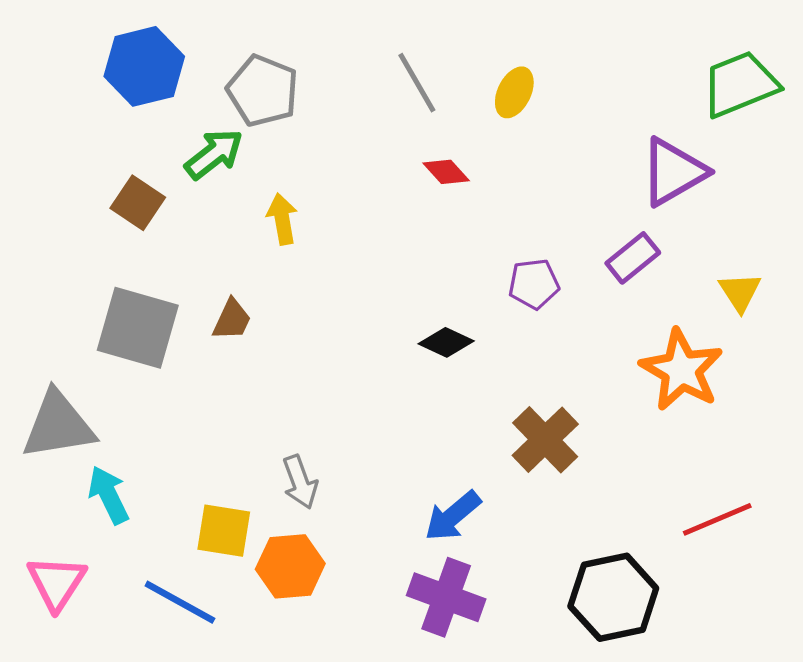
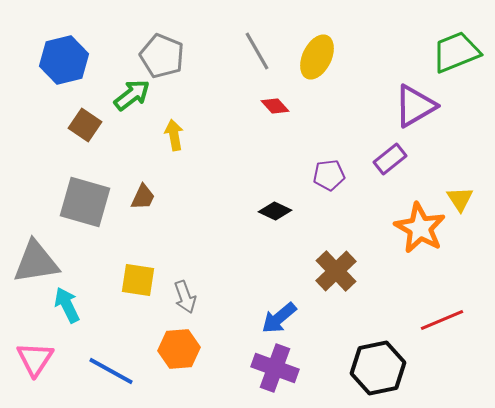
blue hexagon: (144, 66) -> (64, 60), moved
yellow ellipse: (514, 92) -> (317, 57), size x1.4
yellow triangle: (740, 292) -> (460, 199), moved
yellow square: (224, 531) -> (138, 280), moved

